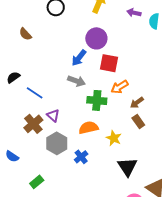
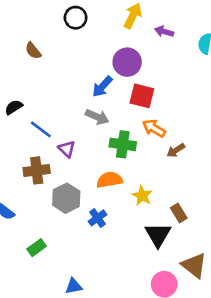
purple arrow: (134, 13) -> (164, 32), moved
orange arrow: (120, 87) -> (154, 128), turned 60
purple triangle: (53, 115) -> (67, 149), moved
brown rectangle: (138, 122) -> (179, 213), moved
brown cross: (33, 124) -> (37, 170), turned 30

